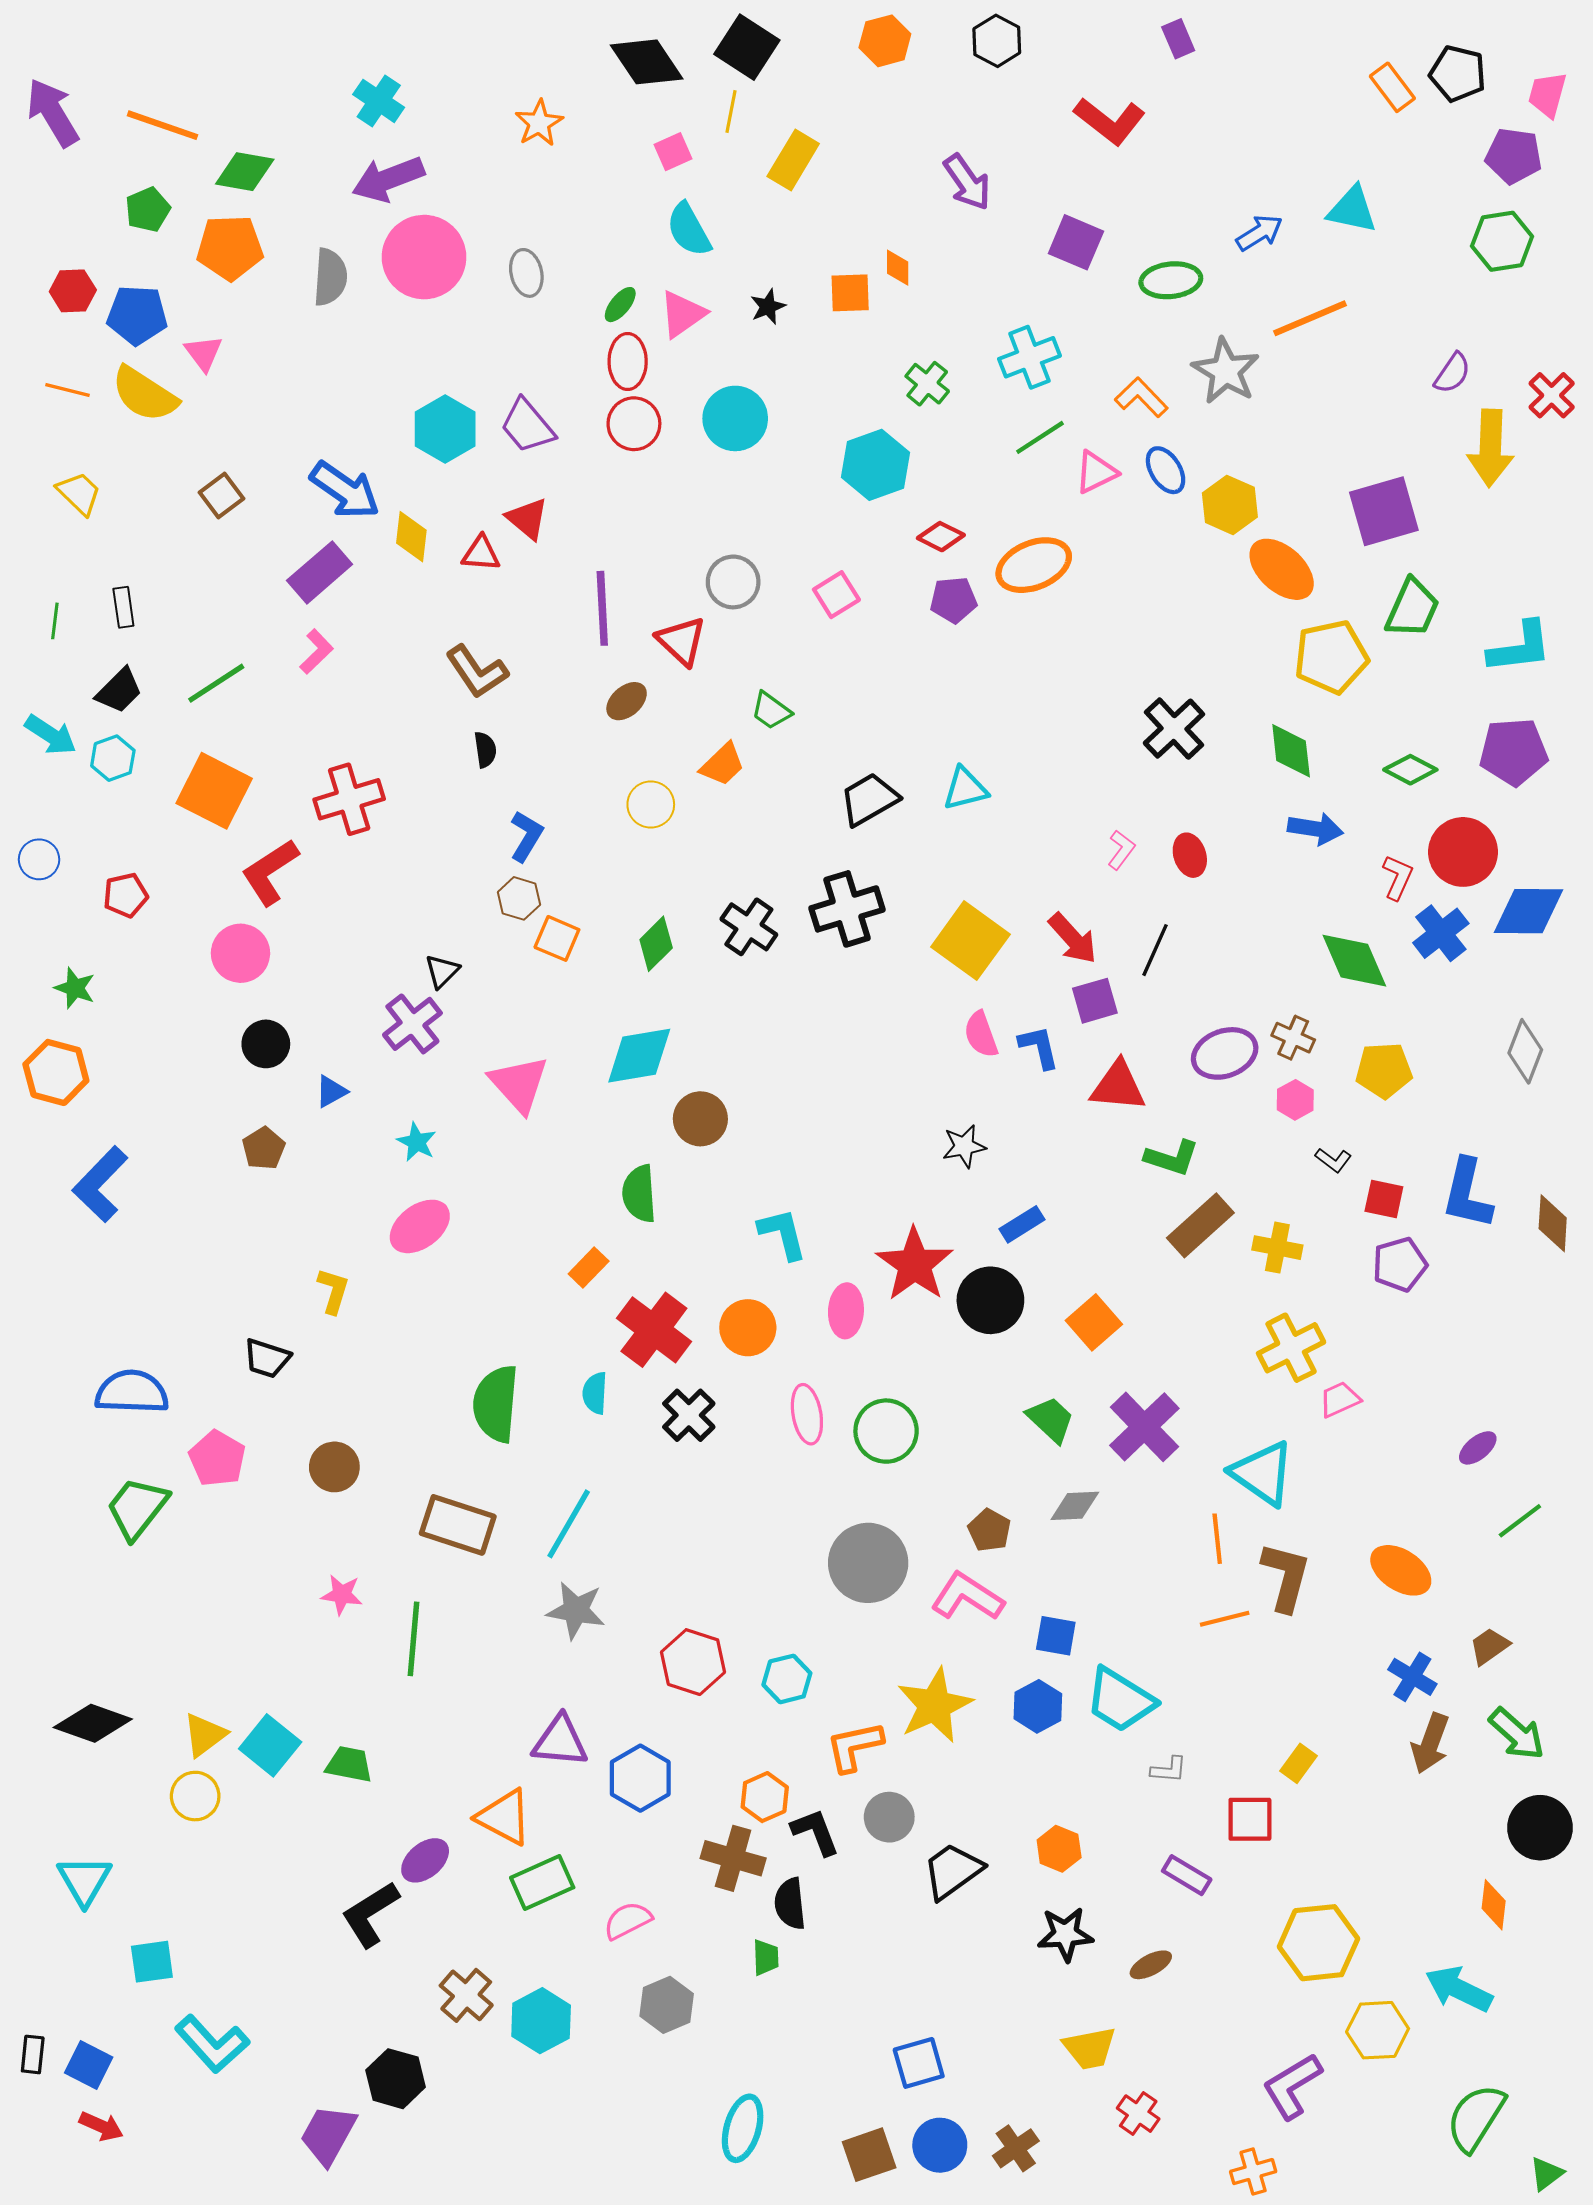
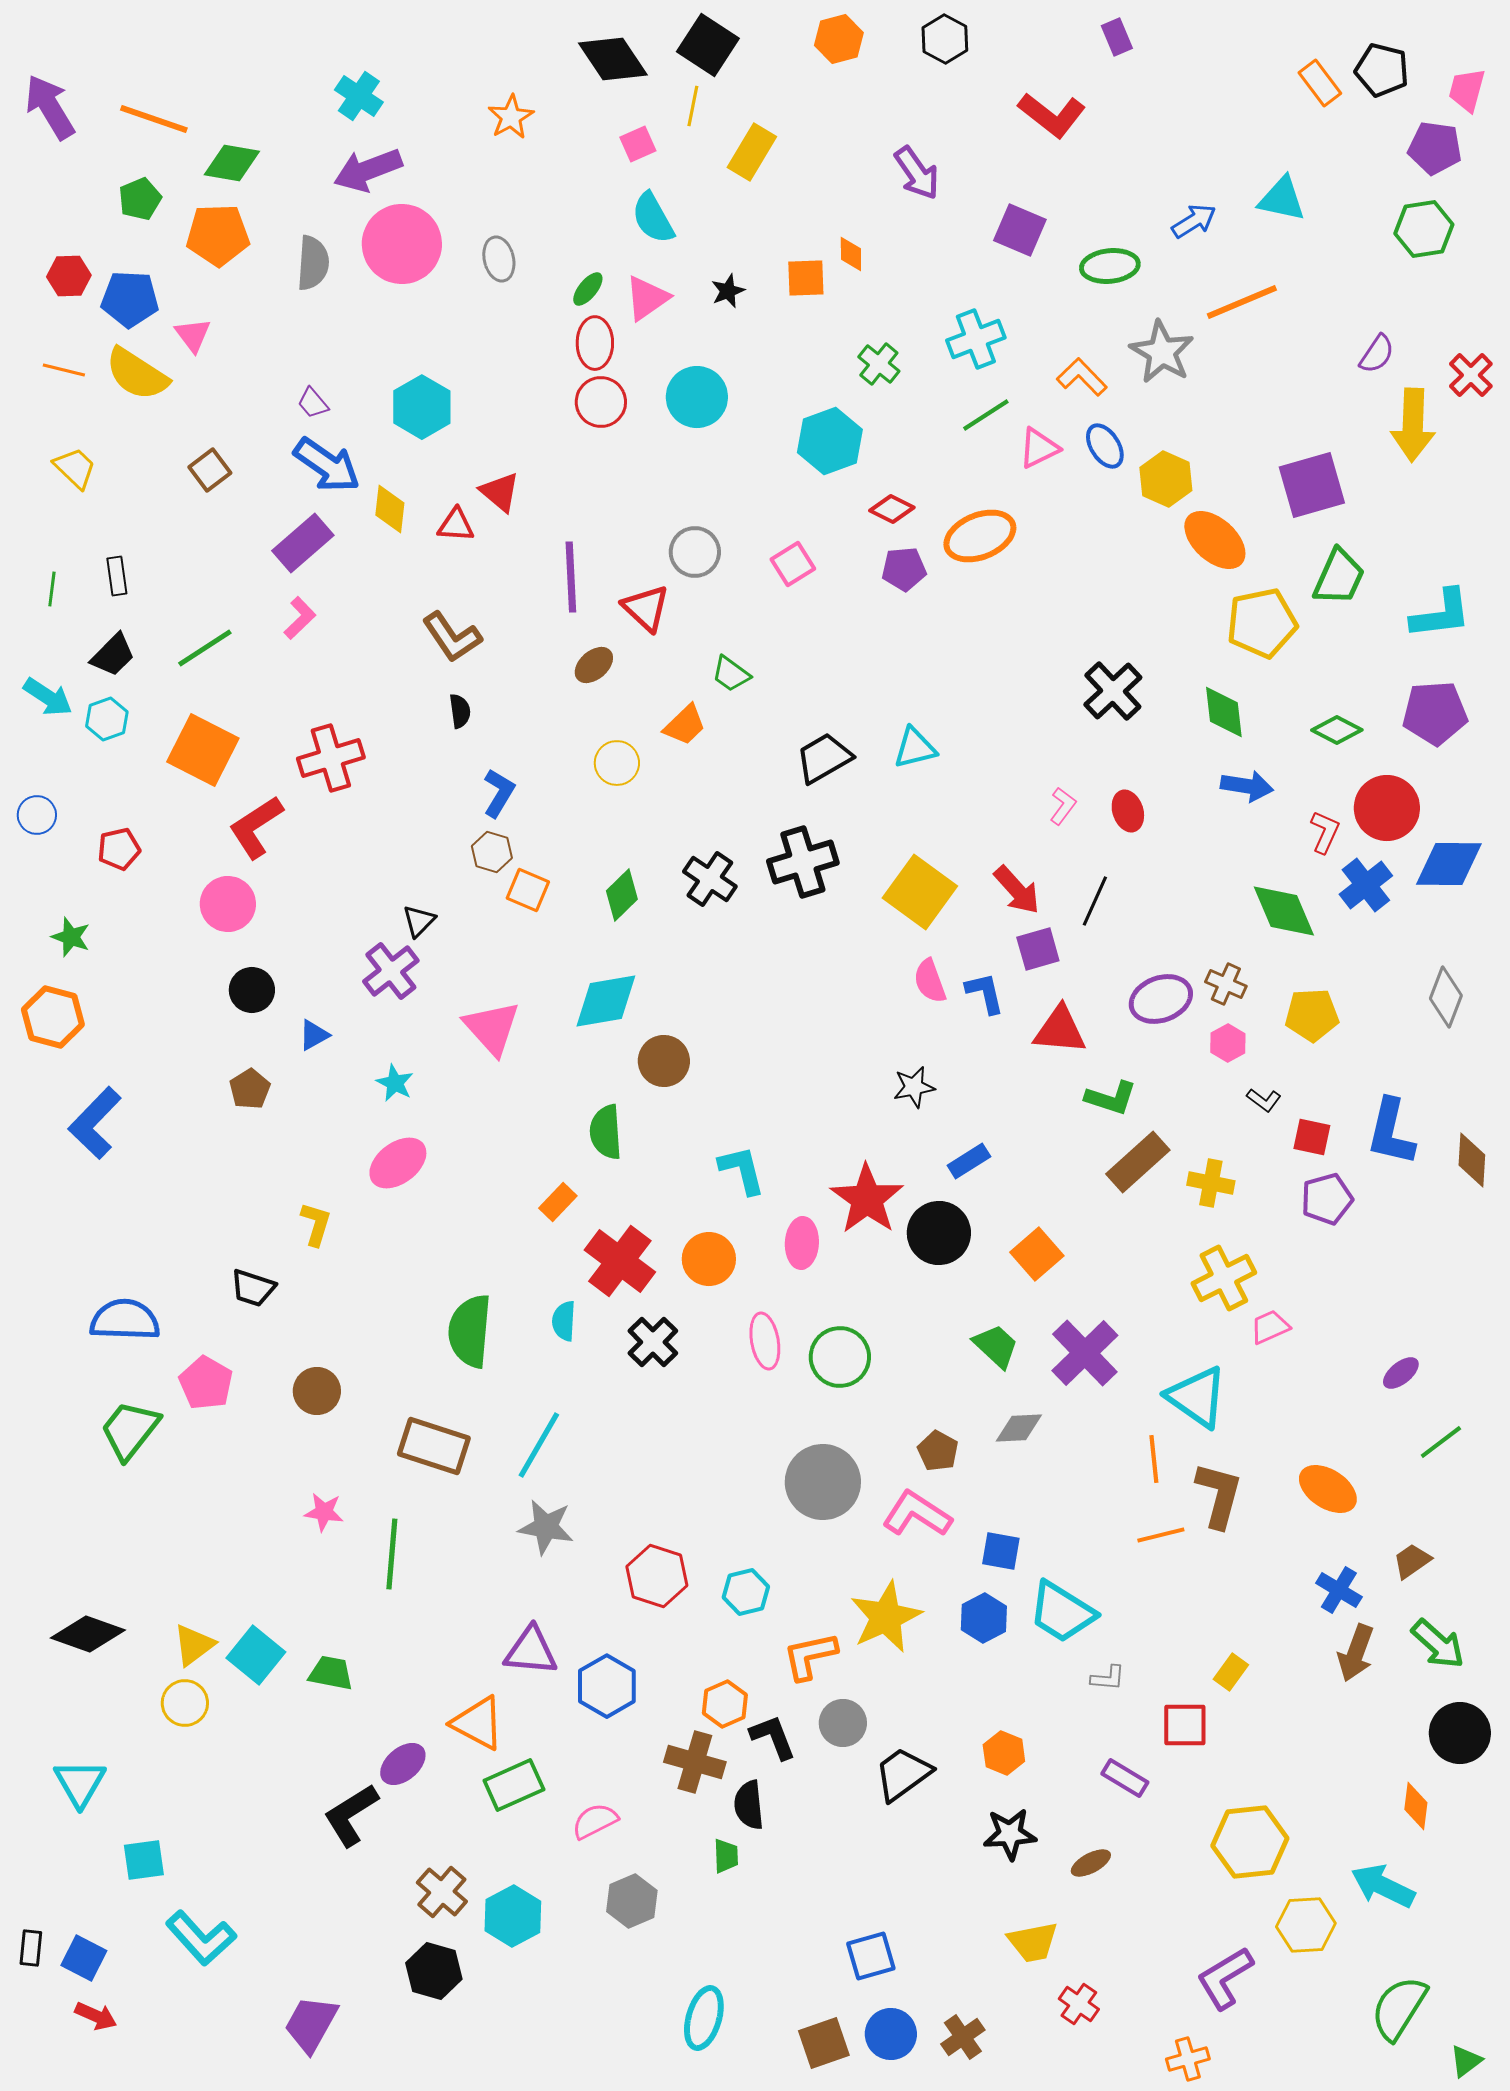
purple trapezoid: (527, 426) -> (313, 403), moved, size x0.6
black hexagon: (396, 2079) -> (434, 1971), moved

